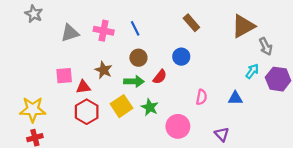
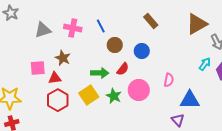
brown circle: (138, 58) -> (115, 45), moved
brown star: (104, 70) -> (63, 58), moved
pink semicircle: (202, 97) -> (169, 80), moved
blue triangle: (235, 98) -> (190, 100), moved, size x1.5
pink circle: (178, 126) -> (139, 90), moved

